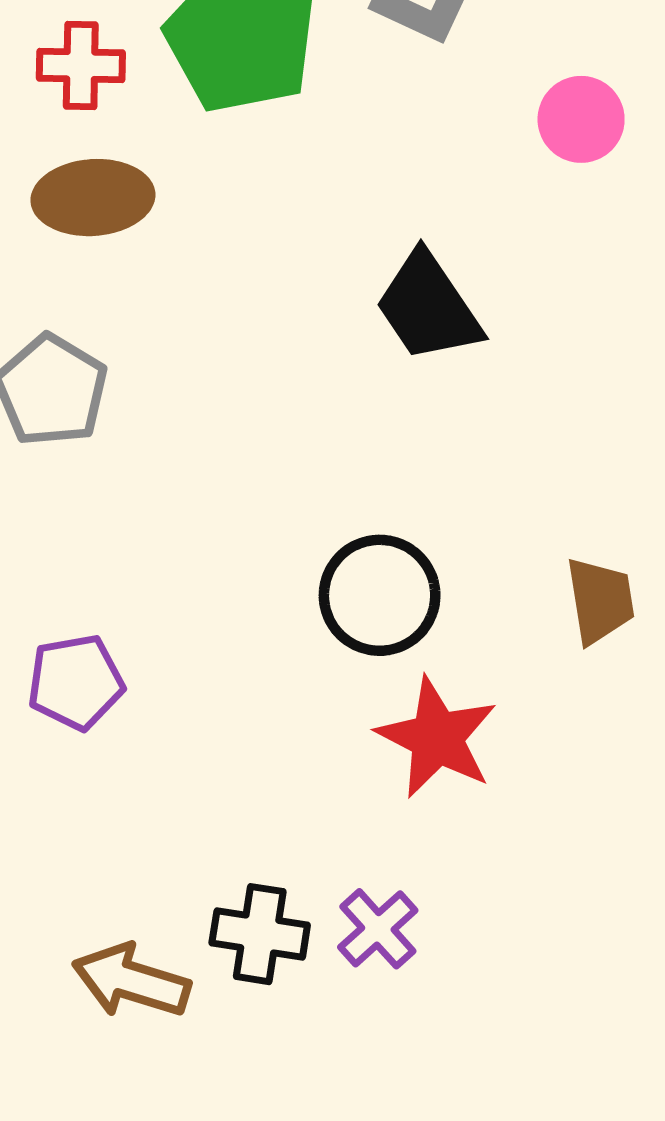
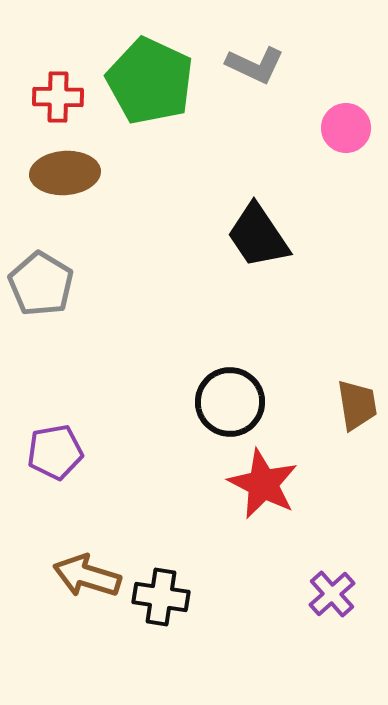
purple cross: (378, 929) -> (332, 594), moved
brown arrow: (131, 981) -> (87, 576), moved

